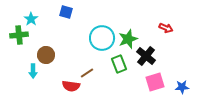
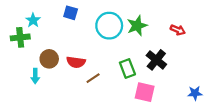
cyan circle: (102, 38) -> (109, 26), moved
green star: (128, 39) -> (137, 26), moved
pink square: (155, 82) -> (145, 92), moved, turned 30
red semicircle: (71, 86) -> (76, 62), moved

